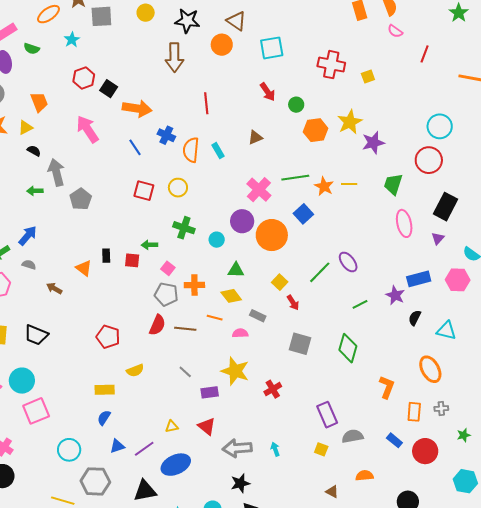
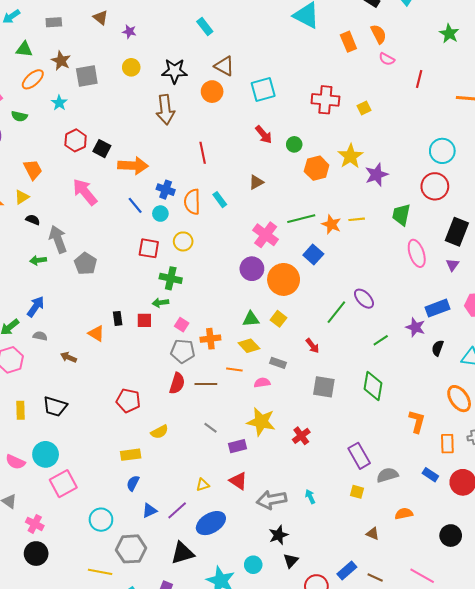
green cross: (184, 228) -> (171, 278), moved
cyan circle: (217, 240) -> (160, 214), moved
yellow square: (280, 282) -> (278, 319), moved

